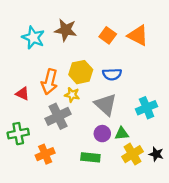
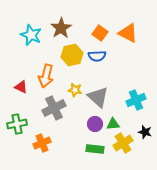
brown star: (66, 30) -> (61, 28), turned 30
yellow hexagon: (81, 72) -> (72, 55), moved
blue semicircle: (112, 74) -> (97, 56), moved
yellow star: (72, 95) -> (75, 90), moved
black star: (156, 154) -> (145, 132), moved
green rectangle: (90, 157) -> (95, 149), moved

